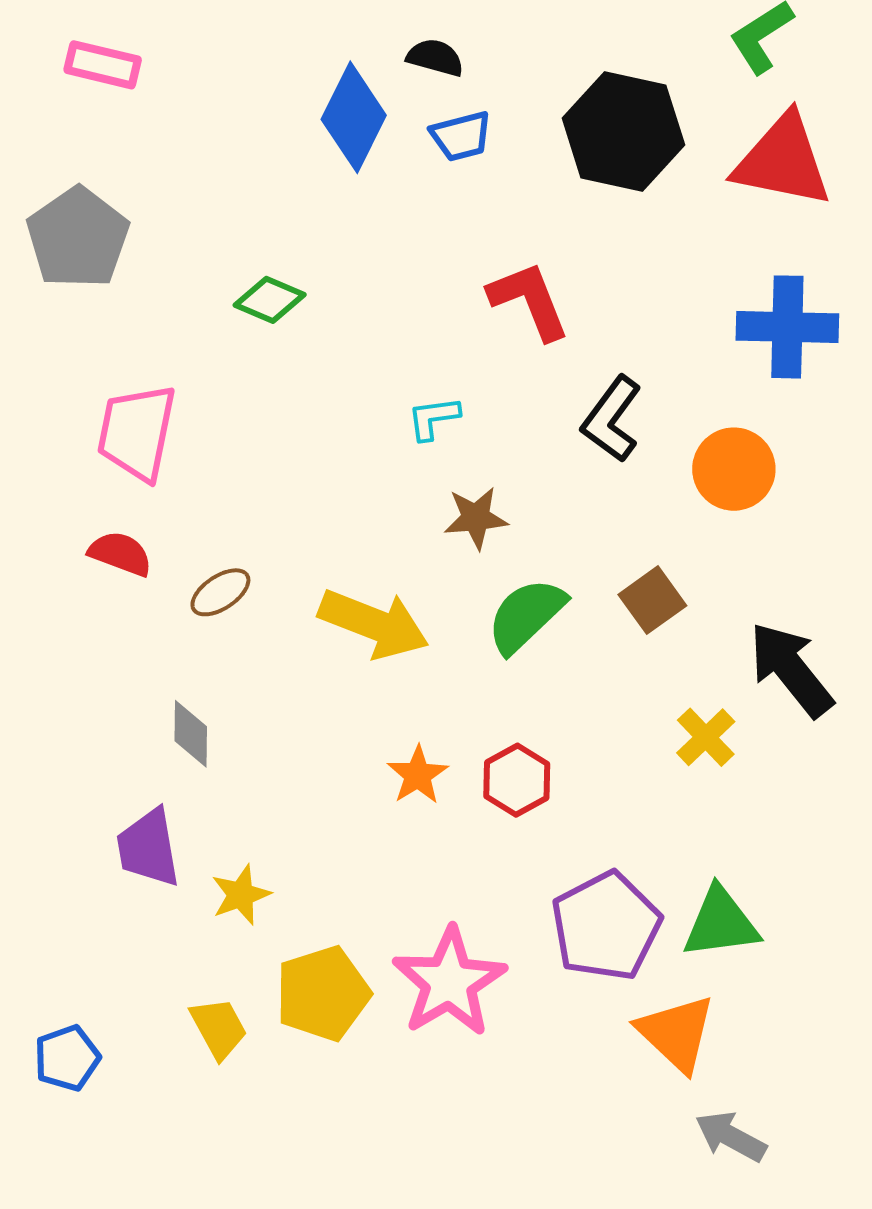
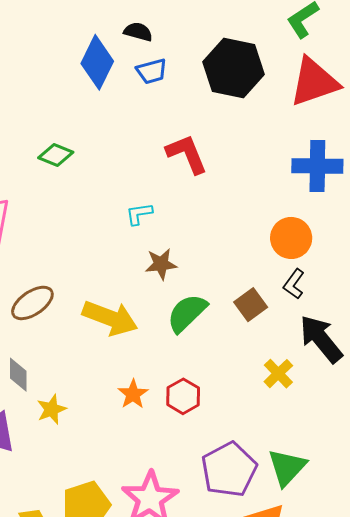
red triangle: (783, 161) -> (314, 82), turned -30
black L-shape: (612, 419) -> (294, 284), moved, size x0.7
brown ellipse: (220, 592) -> (32, 303), size x1.4
yellow star: (241, 895) -> (52, 409), moved
green triangle: (721, 923) -> (287, 467), turned -39

